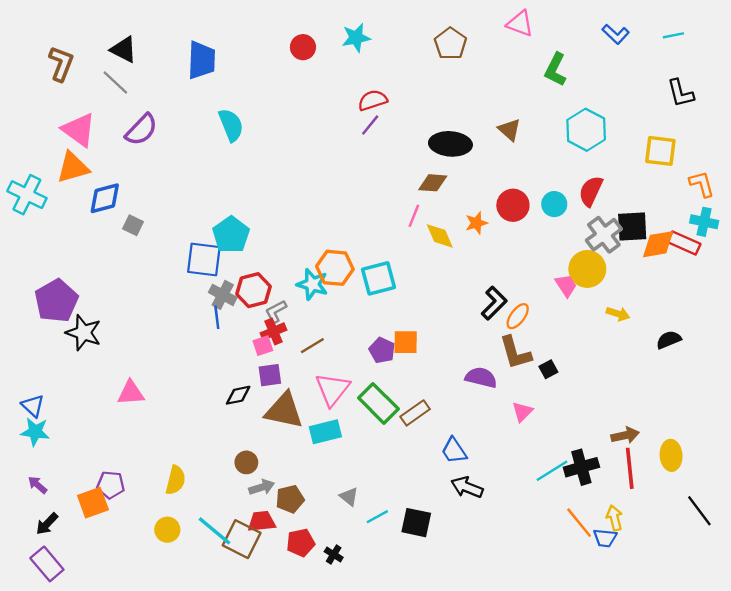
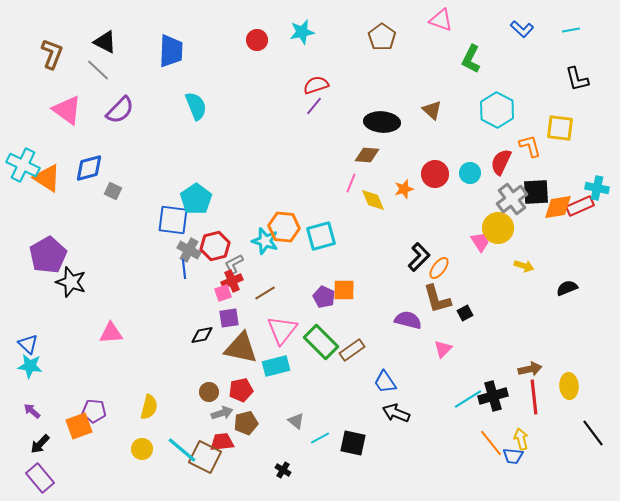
orange triangle: (73, 167) -> (47, 178), moved, turned 48
orange L-shape: (702, 184) -> (530, 146), moved
red rectangle: (684, 243) -> (580, 206), turned -48
red pentagon: (301, 543) -> (241, 390), moved

